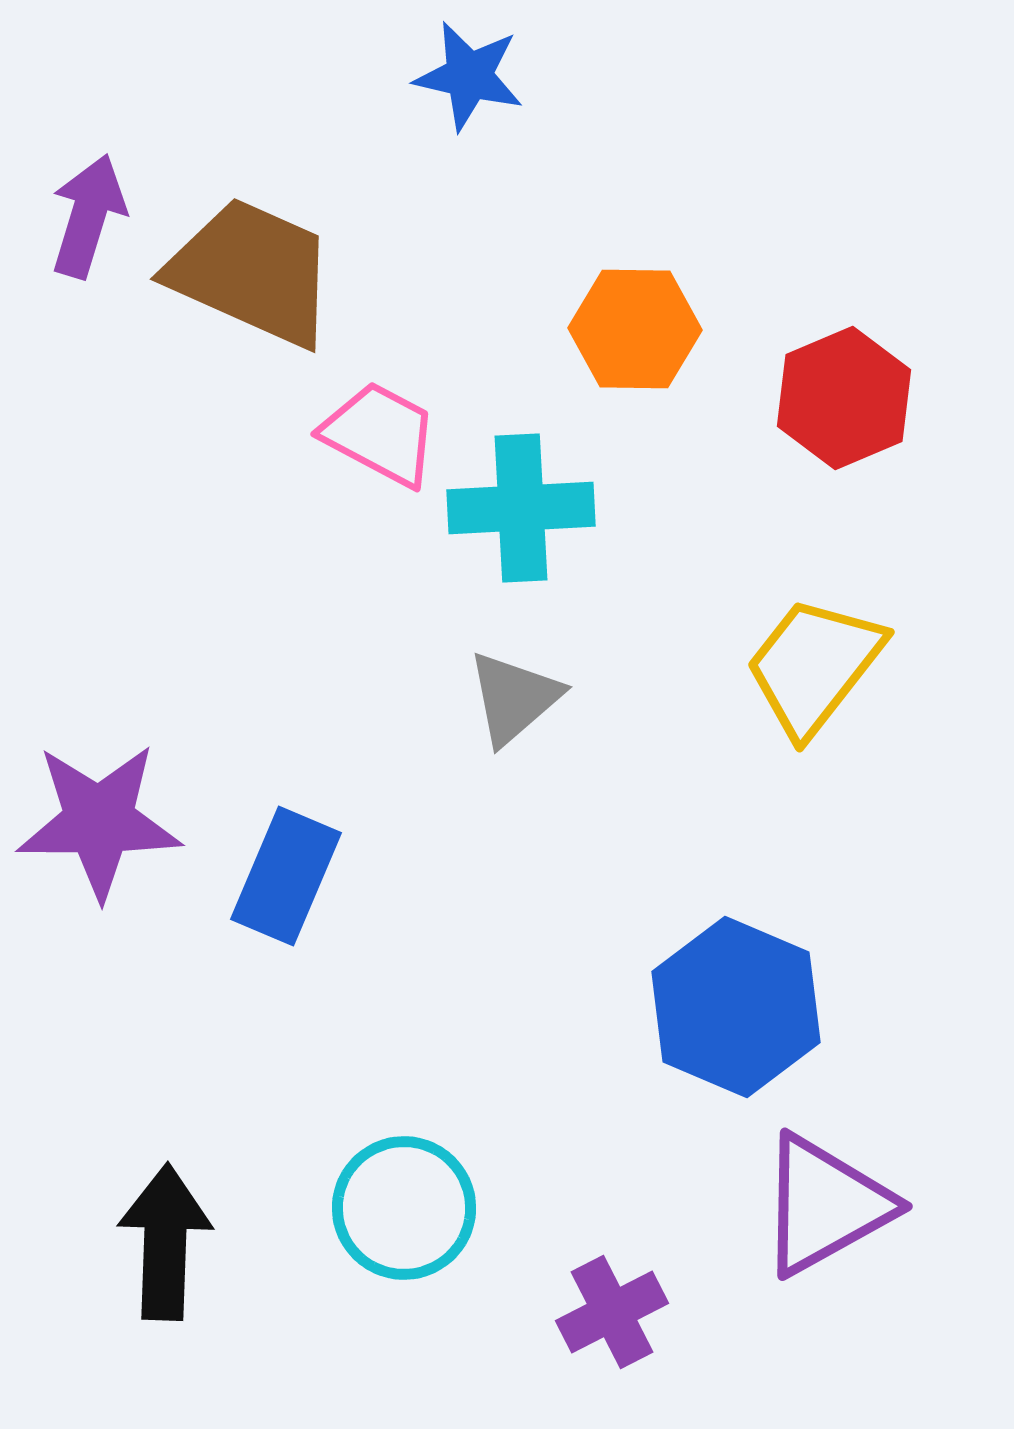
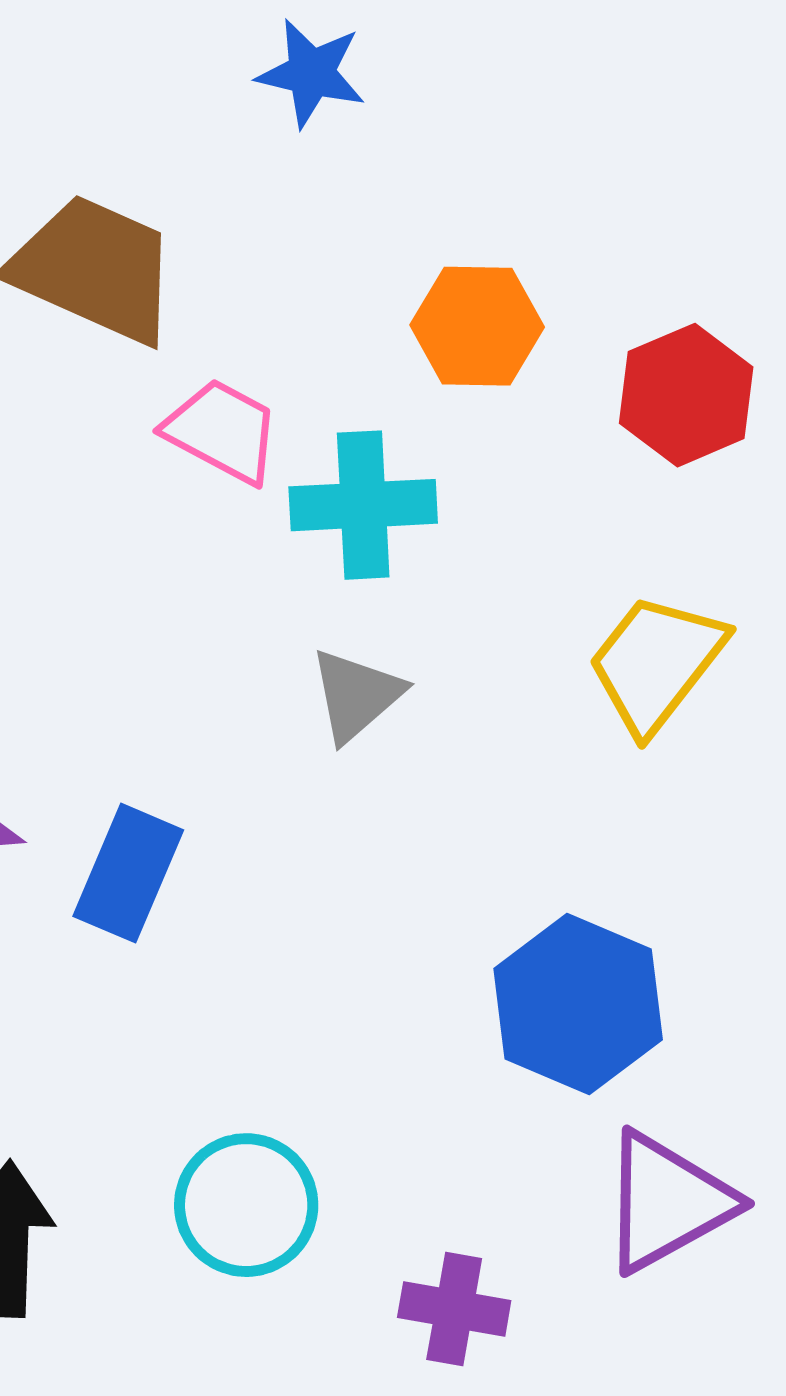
purple cross: (612, 1312) -> (454, 1309), turned 37

